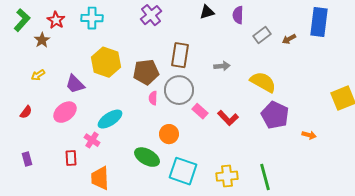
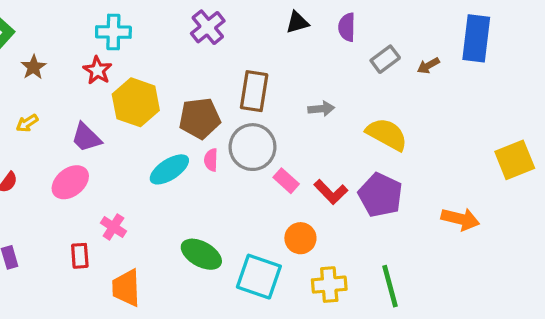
red star: (56, 20) -> (97, 70), moved
purple pentagon: (275, 115) -> (380, 195), moved
cyan ellipse: (110, 119) -> (169, 169), moved
orange circle: (169, 134) -> (300, 238), moved
orange arrow: (309, 135) -> (460, 219), size x1.6

